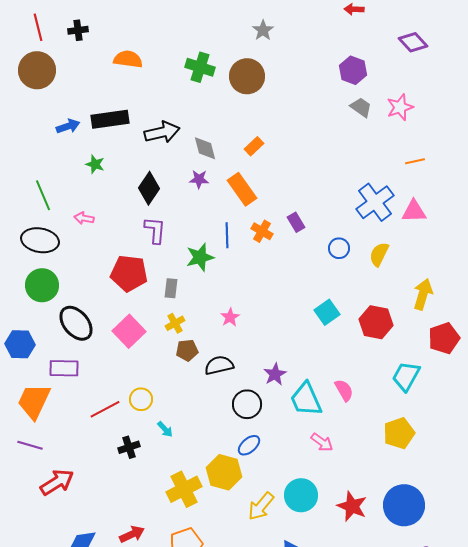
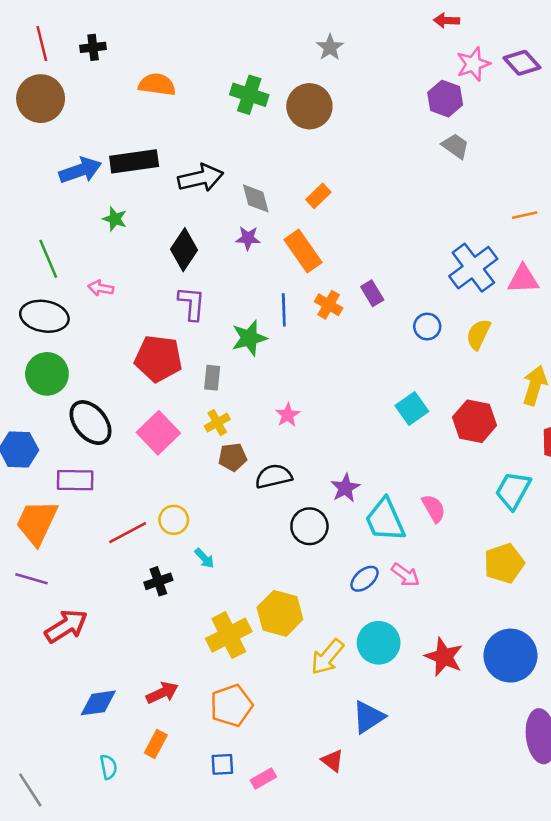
pink star: (400, 107) -> (473, 64), moved
blue arrow: (68, 126) -> (80, 170), size x1.4
blue ellipse: (249, 445) -> (365, 579), moved

